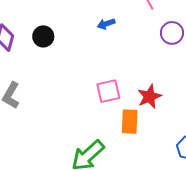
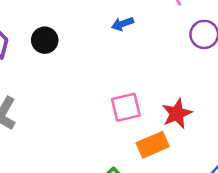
orange rectangle: (130, 122) -> (153, 145), turned 65

